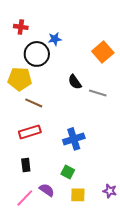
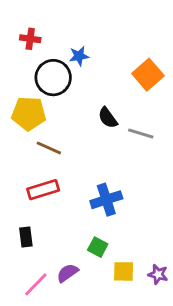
black rectangle: (26, 165) -> (26, 237), moved
purple semicircle: (47, 190) -> (68, 273), turned -70
yellow square: (78, 195) -> (124, 271), moved

